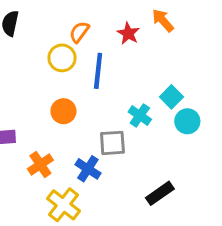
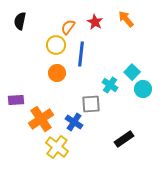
red star: (128, 33) -> (95, 22), moved
orange circle: (63, 111) -> (57, 73), moved
orange cross: (40, 164) -> (41, 119), size x1.4

